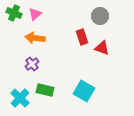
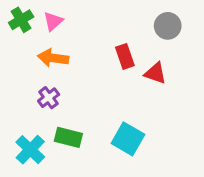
green cross: (14, 13) -> (21, 20), turned 35
gray circle: (100, 16) -> (168, 26), moved

